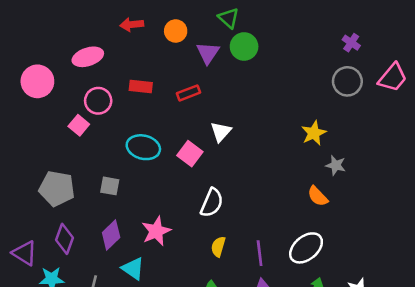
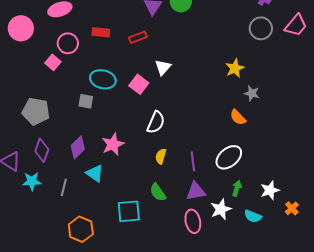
gray square: (110, 186) -> (86, 101), moved

